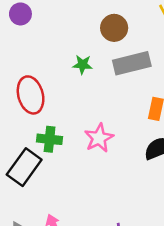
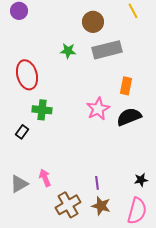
pink star: (99, 138) -> (98, 109), moved
black rectangle: (24, 167) -> (22, 132), size x0.5

